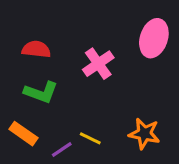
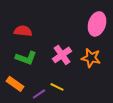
pink cross: (98, 64) -> (62, 55), moved
orange star: (144, 134) -> (91, 58), moved

